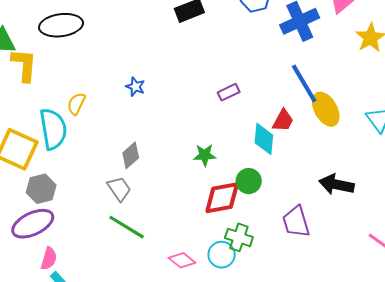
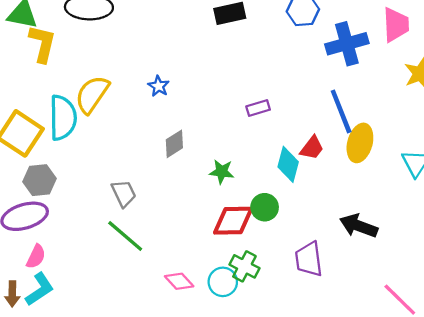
yellow semicircle: (76, 104) -> (92, 94), size x1.6
yellow ellipse: (326, 109) -> (360, 143), turned 36
gray diamond: (131, 155) -> (174, 144), moved

